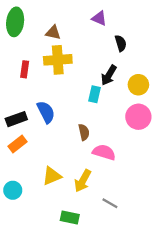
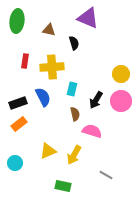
purple triangle: (99, 18) -> (88, 18), size x1.6
black semicircle: (121, 43) -> (74, 43), moved
yellow cross: (58, 60) -> (52, 67), moved
black arrow: (109, 75) -> (96, 100), moved
cyan rectangle: (95, 94) -> (72, 89), moved
gray line: (110, 203) -> (106, 175), moved

